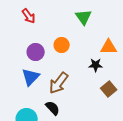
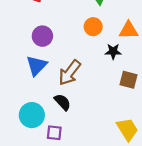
orange circle: (62, 45) -> (93, 27), moved
brown square: (109, 89) -> (129, 80), turned -35

